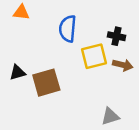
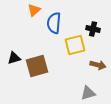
orange triangle: (21, 12) -> (34, 10), moved, turned -48
brown arrow: (123, 65) -> (98, 65), moved

